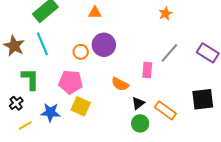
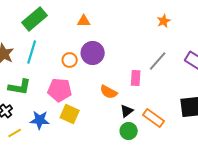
orange star: (165, 14) -> (164, 21), moved
cyan line: (42, 44) -> (32, 52), turned 40
green L-shape: (30, 79) -> (20, 87), turned 100

